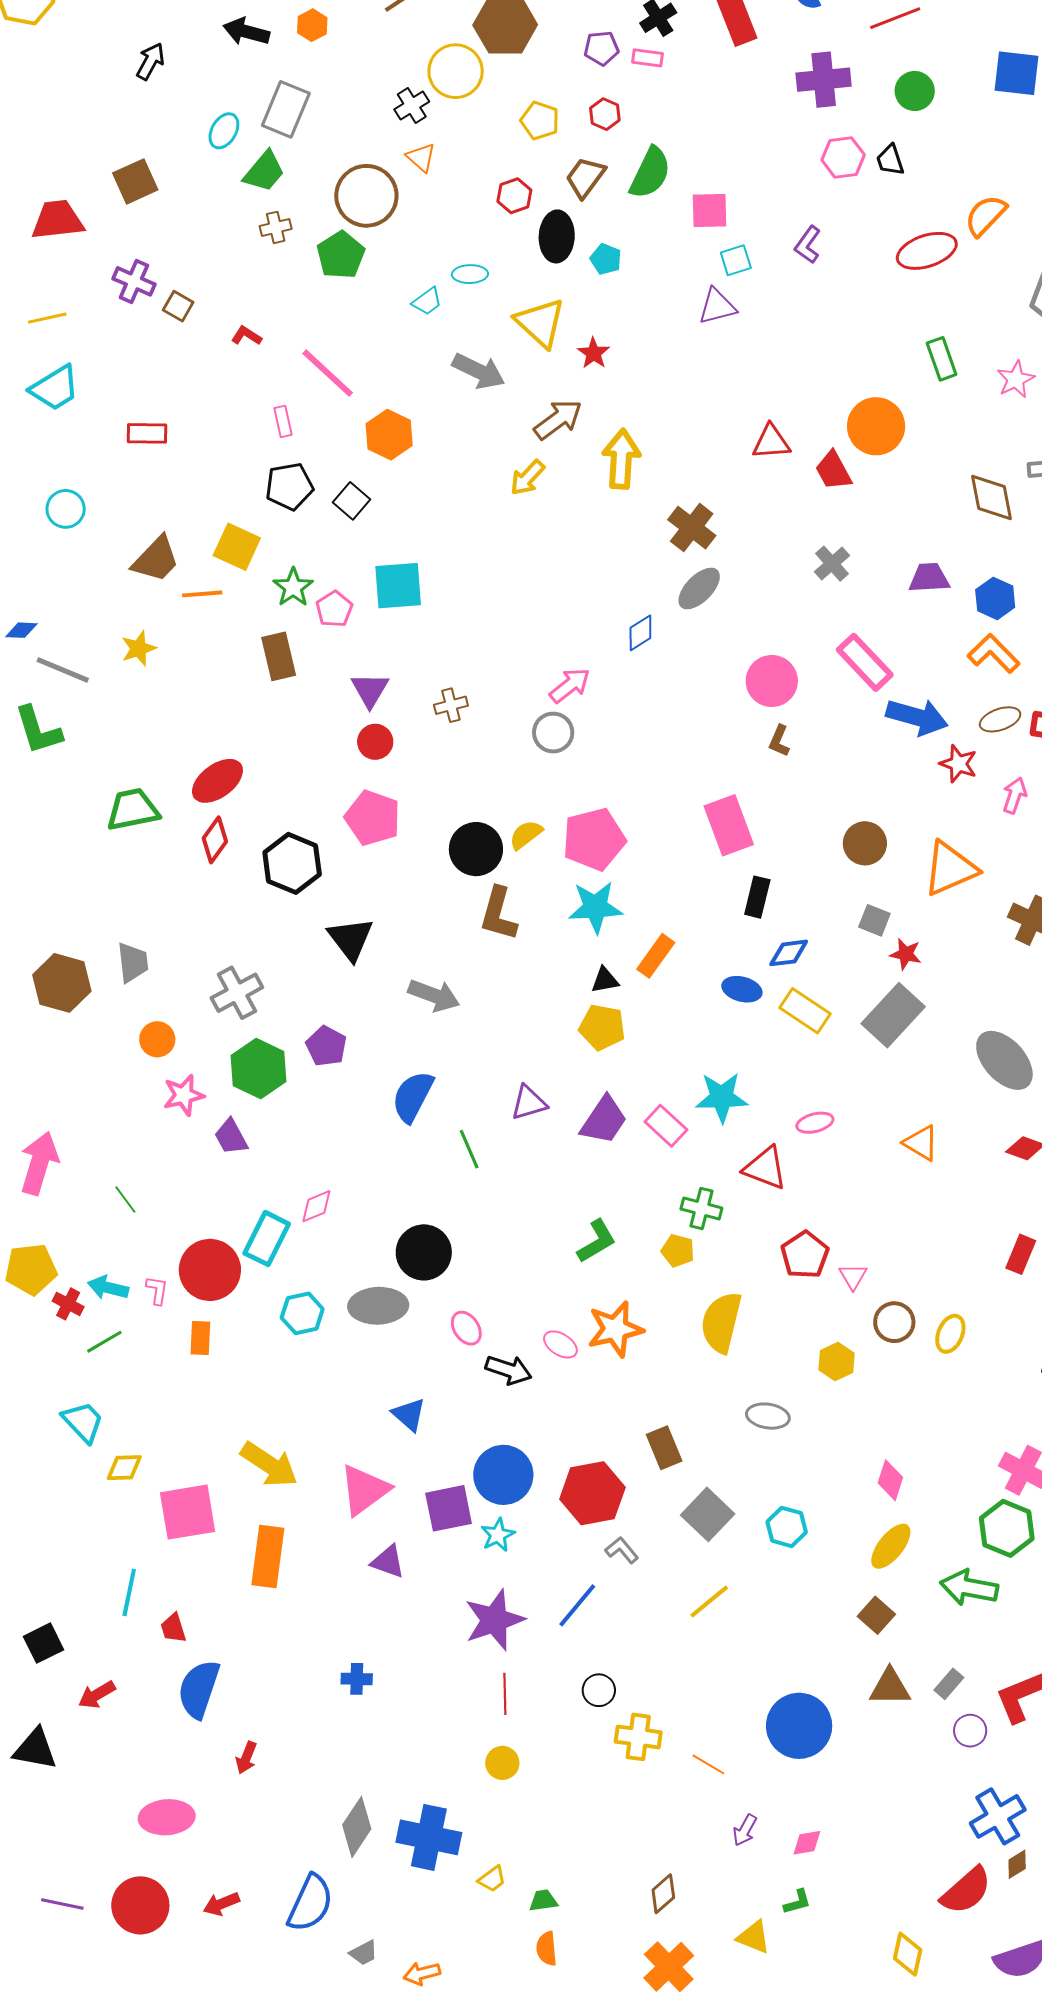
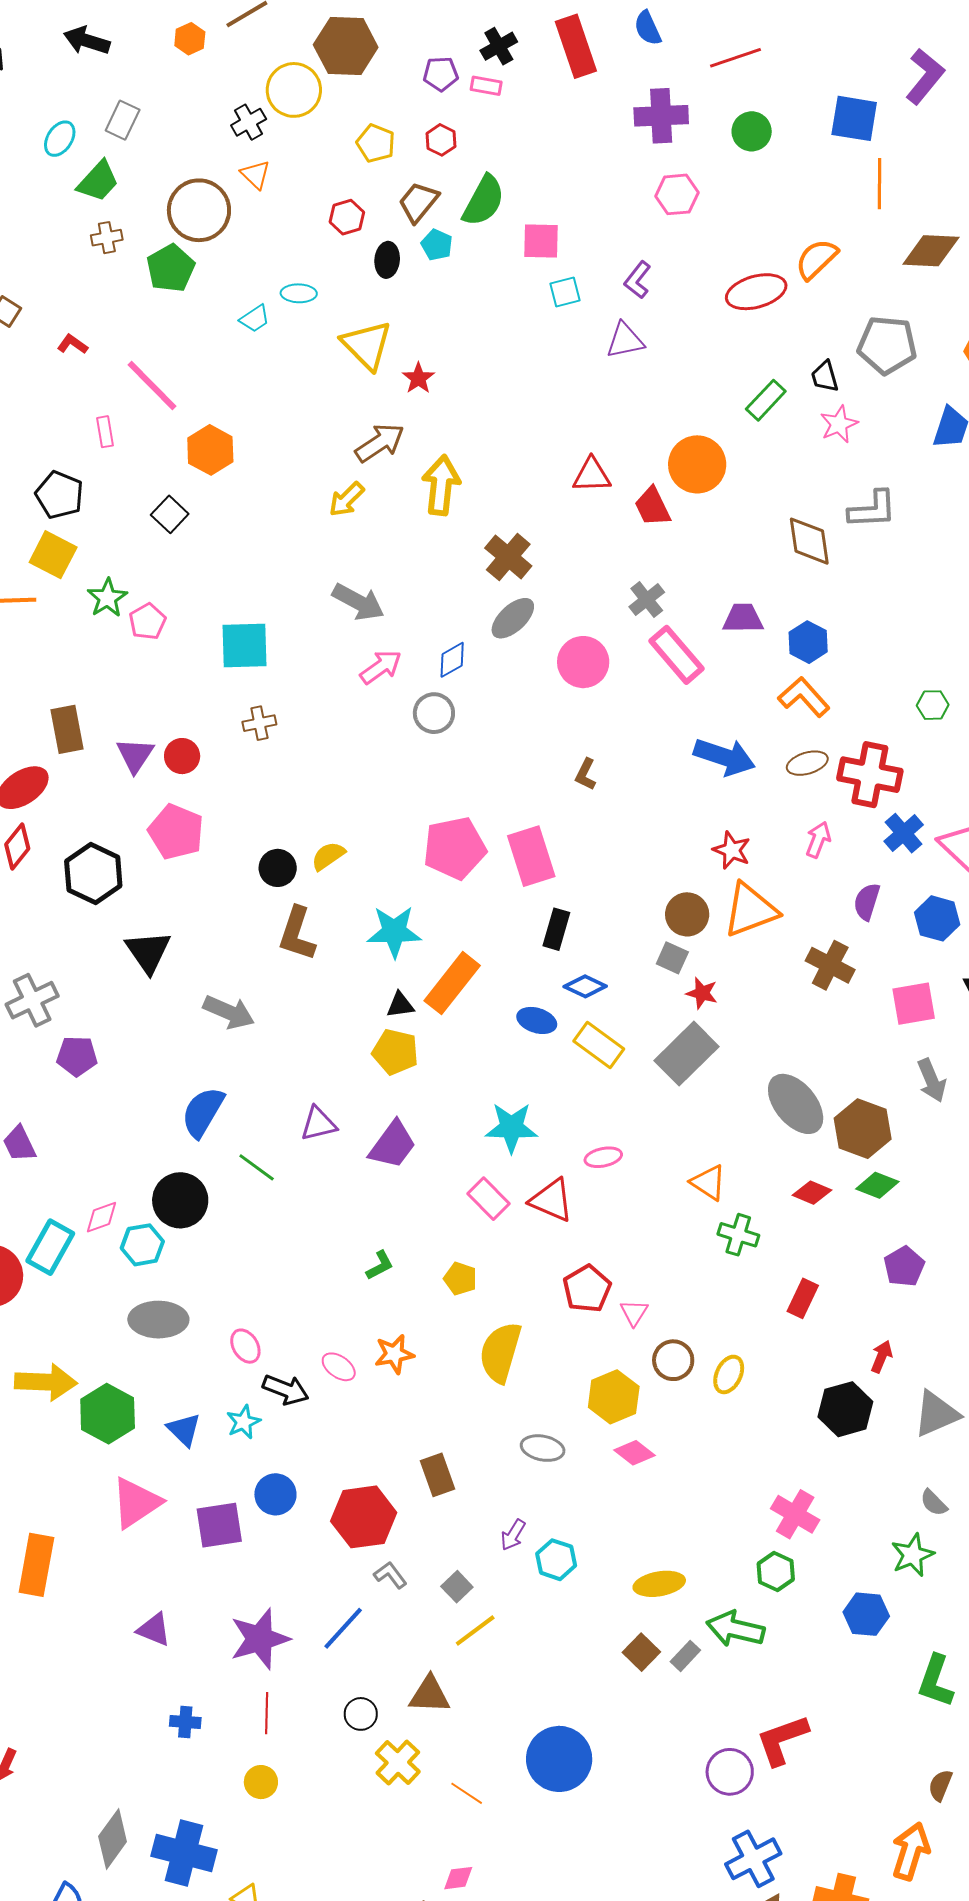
orange hexagon: (312, 25) -> (190, 39), moved
gray rectangle: (286, 109) -> (123, 120), size x0.7
black trapezoid: (890, 160) -> (825, 377), moved
black ellipse: (557, 236) -> (387, 260), size x0.7
cyan pentagon: (606, 259) -> (437, 245), moved
purple triangle: (717, 306) -> (625, 340), moved
green rectangle: (942, 359) -> (766, 400), turned 60
gray arrow: (479, 371) -> (358, 602), moved
black pentagon: (289, 486) -> (59, 495), moved, turned 30
cyan square: (398, 586) -> (245, 645), moved
brown rectangle: (279, 656) -> (67, 729), moved
pink rectangle: (865, 662) -> (677, 655), moved
pink circle: (772, 681) -> (583, 662), moved
pink arrow: (570, 685) -> (381, 667), moved
purple triangle: (370, 690) -> (135, 755), moved
gray circle: (553, 733) -> (434, 713), moved
red star: (958, 764) -> (732, 850), moved
pink pentagon: (594, 839) -> (455, 848), moved
brown circle: (865, 843) -> (687, 914), moved
black circle: (476, 849) -> (278, 868), size x0.7
blue diamond: (789, 953) -> (585, 986), turned 30
orange rectangle: (656, 956) -> (452, 983), size x1.4
purple pentagon: (326, 1046) -> (77, 1056), moved, turned -30
green hexagon: (258, 1069) -> (108, 1414), moved
pink rectangle: (666, 1126) -> (489, 1199), moved
green line: (469, 1149) -> (257, 1167), turned -33
green cross: (701, 1208) -> (738, 1235), moved
green L-shape: (597, 1241) -> (380, 1265), size x0.7
black circle: (424, 1252) -> (180, 1200), moved
cyan hexagon: (302, 1313) -> (142, 1245), moved
orange star: (615, 1329) -> (394, 1354), size x0.7
yellow hexagon: (837, 1362) -> (614, 1397), size x1.4
yellow arrow: (269, 1465) -> (46, 1382), moved, turned -34
blue circle: (503, 1475) -> (275, 1494), size x0.7
pink diamond: (890, 1480) -> (634, 1453), moved, turned -72
gray square: (708, 1514) -> (457, 1587), moved, size x0.6
green hexagon: (1007, 1528) -> (776, 1572), size x0.7
cyan star: (498, 1535) -> (243, 1422), moved
yellow ellipse: (891, 1546) -> (659, 1584), turned 39
purple triangle: (388, 1562) -> (154, 1630), moved
blue cross: (357, 1679) -> (185, 1722), moved
gray rectangle: (949, 1684) -> (685, 1656), moved
brown triangle: (890, 1687) -> (430, 1695), moved
purple circle: (970, 1731) -> (730, 1772), size x1.4
yellow cross: (638, 1737) -> (398, 1762), turned 33
purple arrow: (745, 1830) -> (513, 1535), moved
pink diamond: (807, 1843) -> (458, 1878), moved

